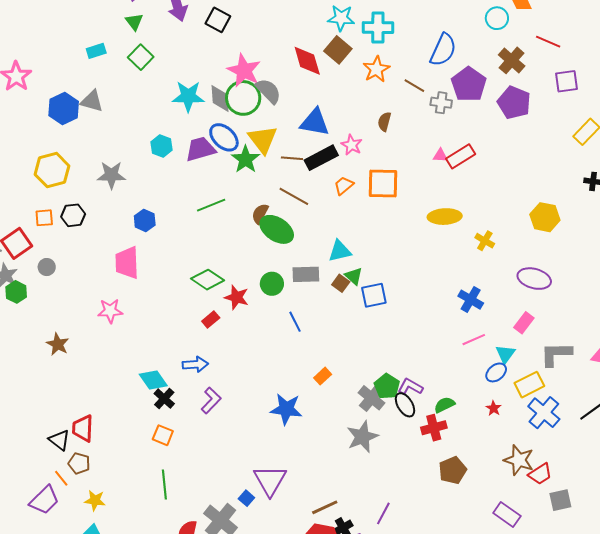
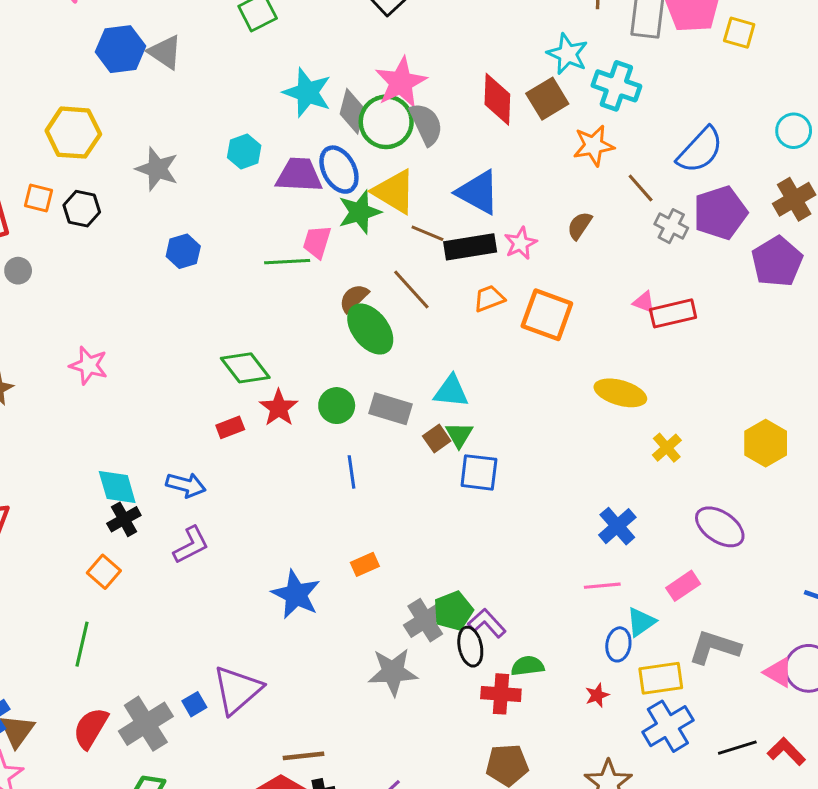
yellow triangle: (263, 139) -> (394, 192), turned -40
pink trapezoid: (127, 263) -> (317, 242), moved, size x0.7
blue ellipse: (496, 372) -> (618, 644), turned -60

